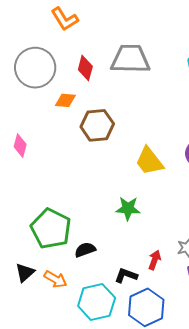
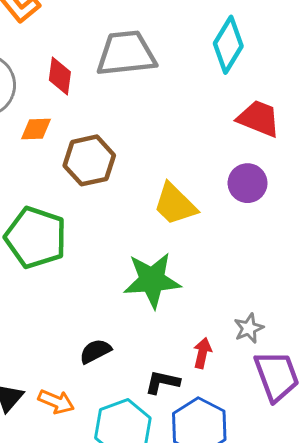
green star: (128, 208) -> (152, 280), size x1.5
green pentagon: (51, 229) -> (36, 237), moved

